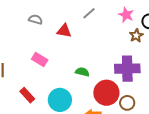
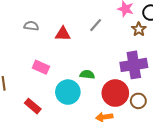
gray line: (89, 13) -> (96, 25), moved
cyan circle: (60, 100) -> (68, 92), moved

